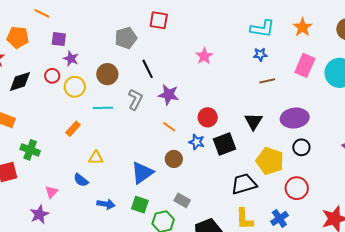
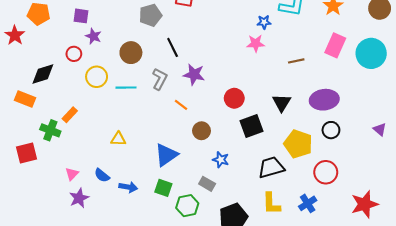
blue star: (260, 55) -> (264, 22), moved
pink star: (204, 56) -> (256, 43), moved, turned 30
black diamond: (20, 81) -> (43, 74), moved
yellow circle: (75, 87) -> (97, 77), moved
orange line: (169, 127) -> (181, 105), moved
orange rectangle: (73, 129) -> (70, 115), moved
blue star: (197, 142) -> (221, 160), moved
brown circle: (174, 159) -> (202, 131), moved
blue semicircle: (81, 180) -> (102, 175), moved
purple star: (39, 214) -> (79, 198), moved

